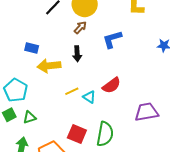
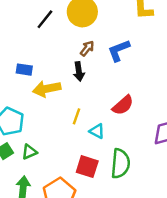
brown arrow: (80, 27) -> (87, 48), moved
yellow line: (72, 91) -> (77, 116), turned -40
cyan triangle: (89, 97) -> (97, 131), moved

